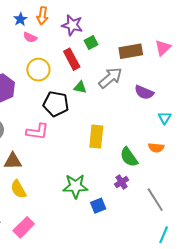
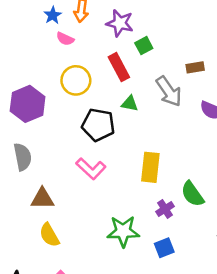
brown rectangle: (131, 51) -> (195, 67), moved, size x0.6
gray arrow: (110, 78) -> (169, 91), turned 95
pink L-shape: (37, 132) -> (91, 169), moved, turned 35
purple cross: (122, 182) -> (165, 209), moved
blue square: (98, 206) -> (164, 248), moved

